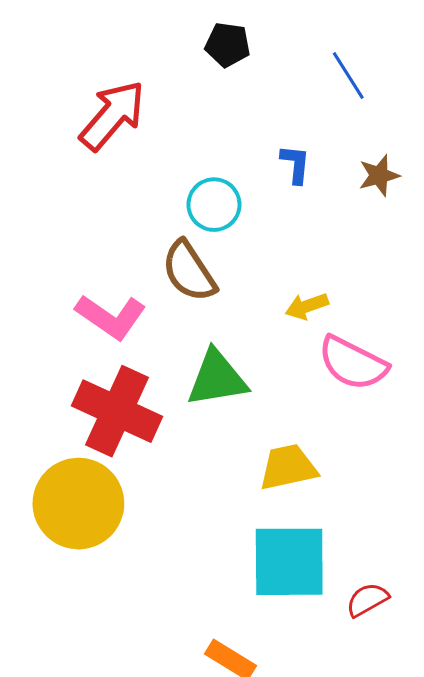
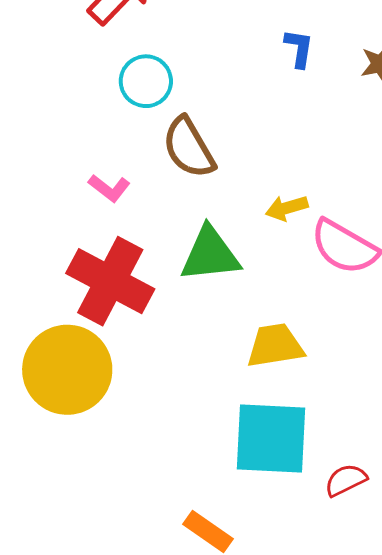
cyan circle: (214, 205) -> (146, 81), moved
yellow arrow: (307, 306) -> (287, 208), moved
pink L-shape: (111, 317) -> (109, 188), size x0.6

